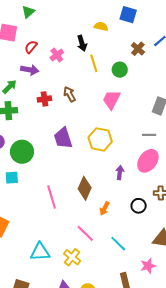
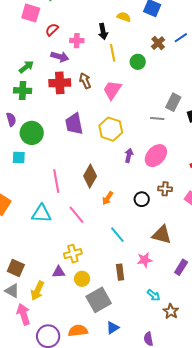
pink cross: (57, 55) -> (77, 41), turned 32
purple arrow: (30, 70) -> (60, 57), moved
red cross: (44, 99) -> (60, 83), size x1.5
pink trapezoid: (111, 100) -> (112, 90), moved
gray line: (149, 135) -> (157, 118), moved
purple arrow: (120, 173) -> (129, 155), moved
pink line: (85, 233) -> (76, 215), moved
cyan triangle: (40, 252) -> (41, 214), moved
yellow cross: (72, 257) -> (73, 254), moved, turned 30

